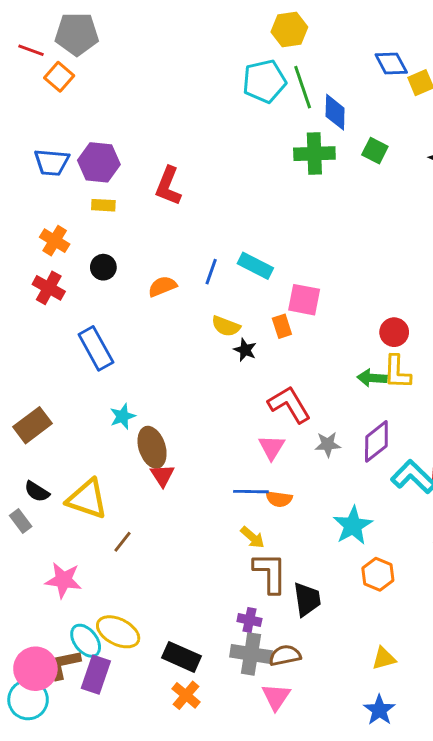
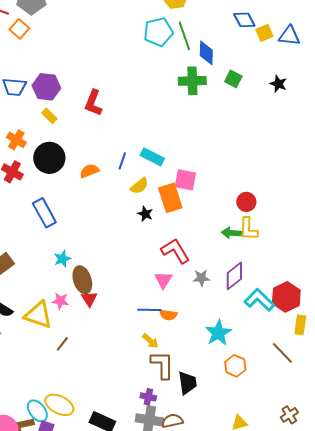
yellow rectangle: (103, 205) -> (49, 116), turned 42
black circle: (103, 267) -> (49, 158), size x1.8
yellow semicircle: (226, 326) -> (139, 186), moved, turned -60
orange rectangle: (282, 326) -> (170, 198), size x1.8
pink star: (63, 580) -> (60, 301), moved, size x0.7

